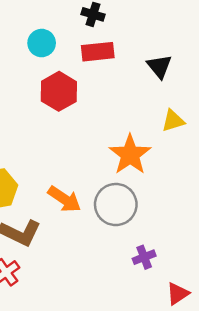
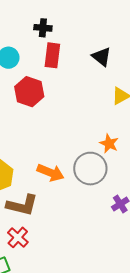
red rectangle: (98, 52) -> (52, 55), turned -65
orange star: (130, 155) -> (109, 143), moved, size x0.6

